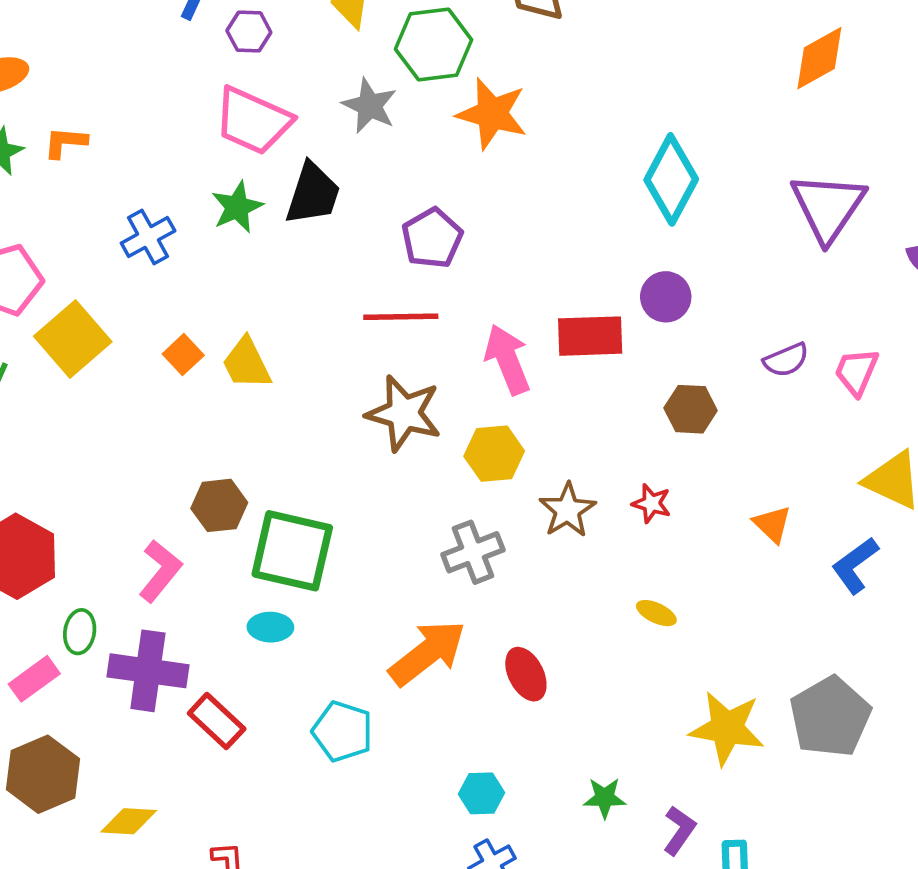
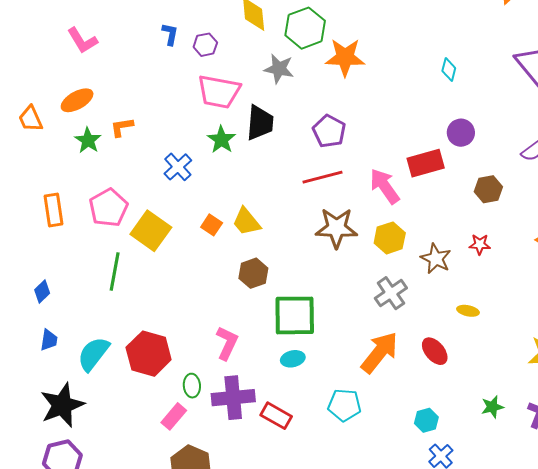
cyan diamond: (671, 179) -> (449, 69), size x0.5
brown hexagon: (219, 505) -> (253, 273), moved
yellow ellipse: (656, 613) -> (468, 311), moved

